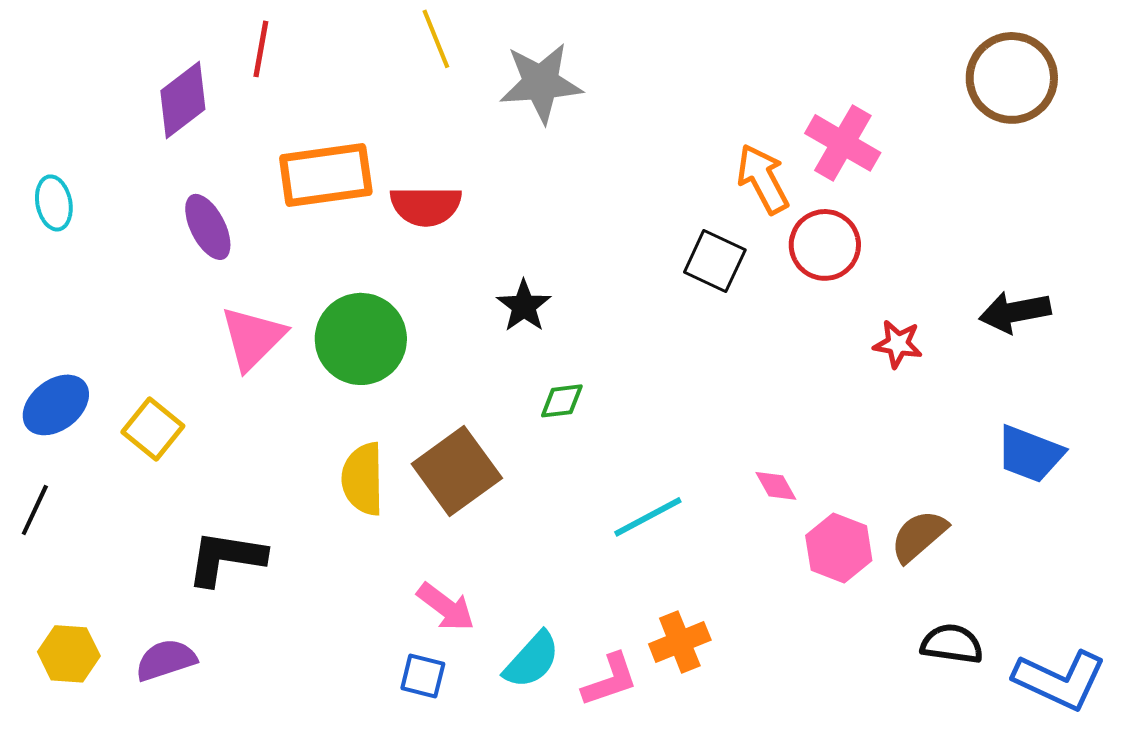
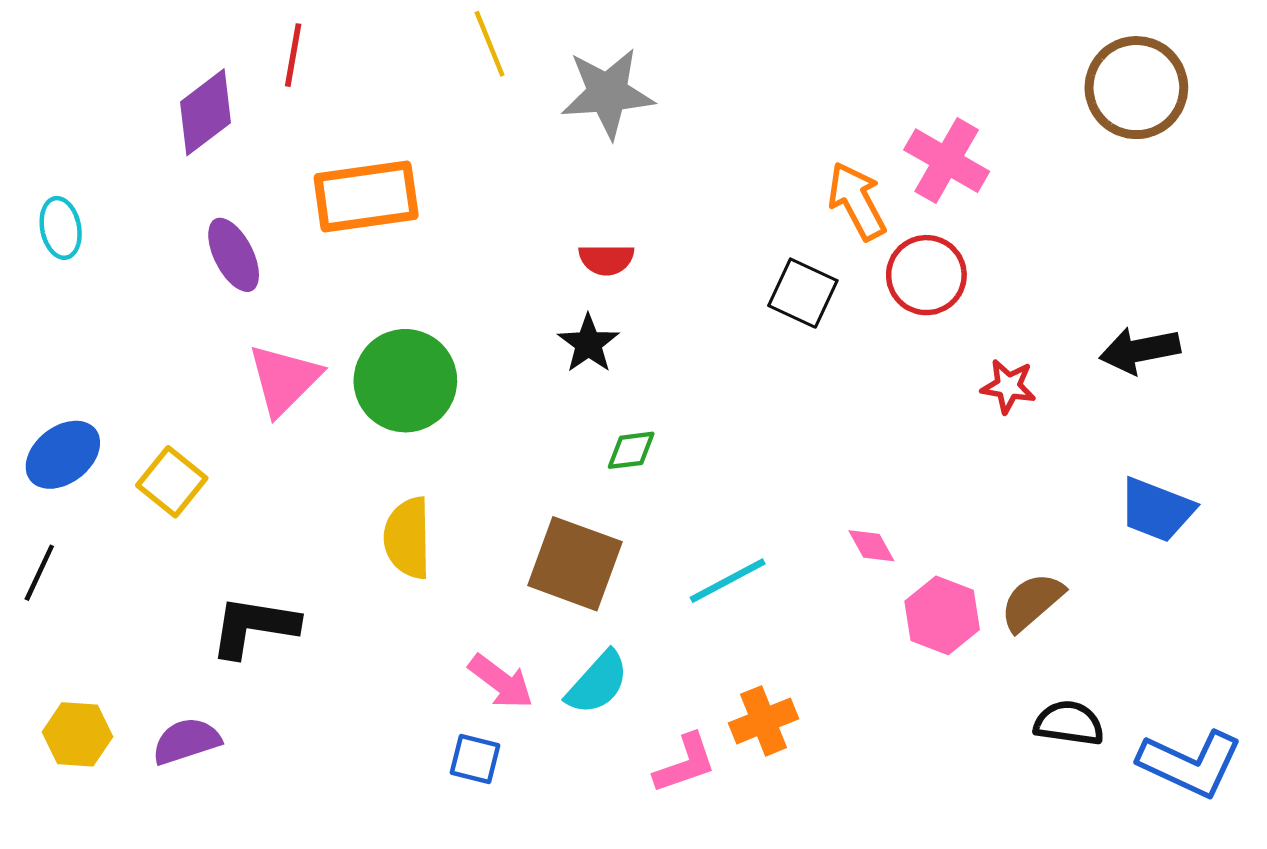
red semicircle: (426, 206) -> (606, 259), moved, size x0.7
brown square: (457, 471) -> (575, 564), moved, turned -34
cyan semicircle: (532, 660) -> (597, 683), moved

